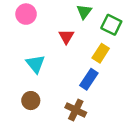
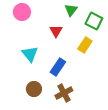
blue rectangle: (89, 79) -> (58, 67), moved
brown circle: (31, 101) -> (34, 89), moved
brown cross: (76, 110) -> (64, 93), turned 36

